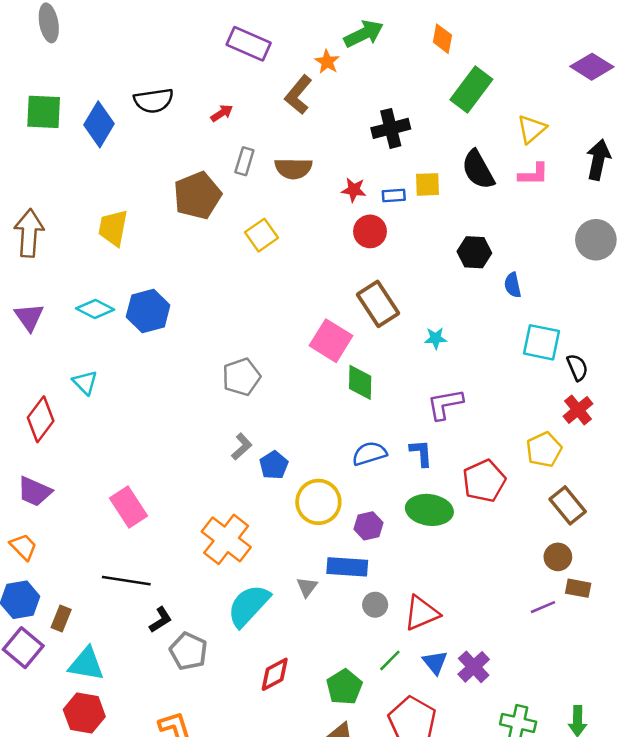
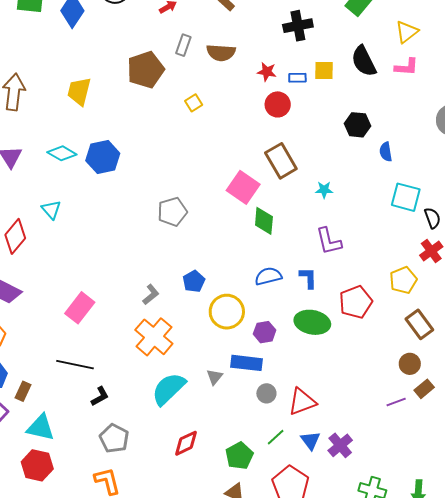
yellow square: (261, 235) -> (194, 103), size x0.7
purple L-shape: (445, 404) -> (329, 241), turned -96
gray L-shape: (242, 447) -> (151, 294), moved
pink rectangle: (129, 507) -> (80, 308), turned 68
brown rectangle: (578, 588) -> (424, 389), turned -54
gray pentagon: (188, 651) -> (114, 438), moved

